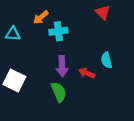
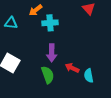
cyan semicircle: (106, 60) -> (89, 76), moved
red arrow: (87, 73) -> (72, 68), moved

